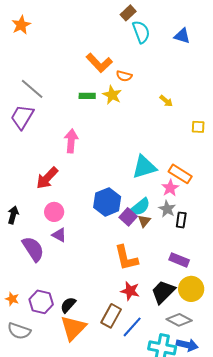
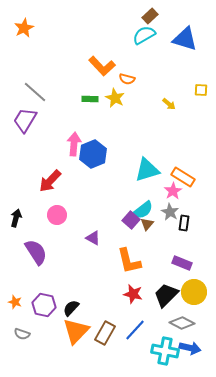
brown rectangle: (128, 13) -> (150, 16), moved
cyan semicircle: (141, 32) -> (144, 35), turned -100
blue triangle: (182, 36) -> (185, 39), size x1.5
yellow square: (198, 127) -> (201, 90), moved
blue hexagon: (107, 202) -> (93, 154), moved
purple triangle: (59, 235) -> (93, 238), moved
brown rectangle: (111, 316) -> (105, 333), moved
gray semicircle: (19, 331) -> (22, 334), size x0.7

